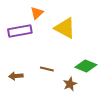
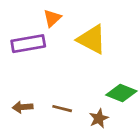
brown line: (47, 69) -> (62, 109), moved

